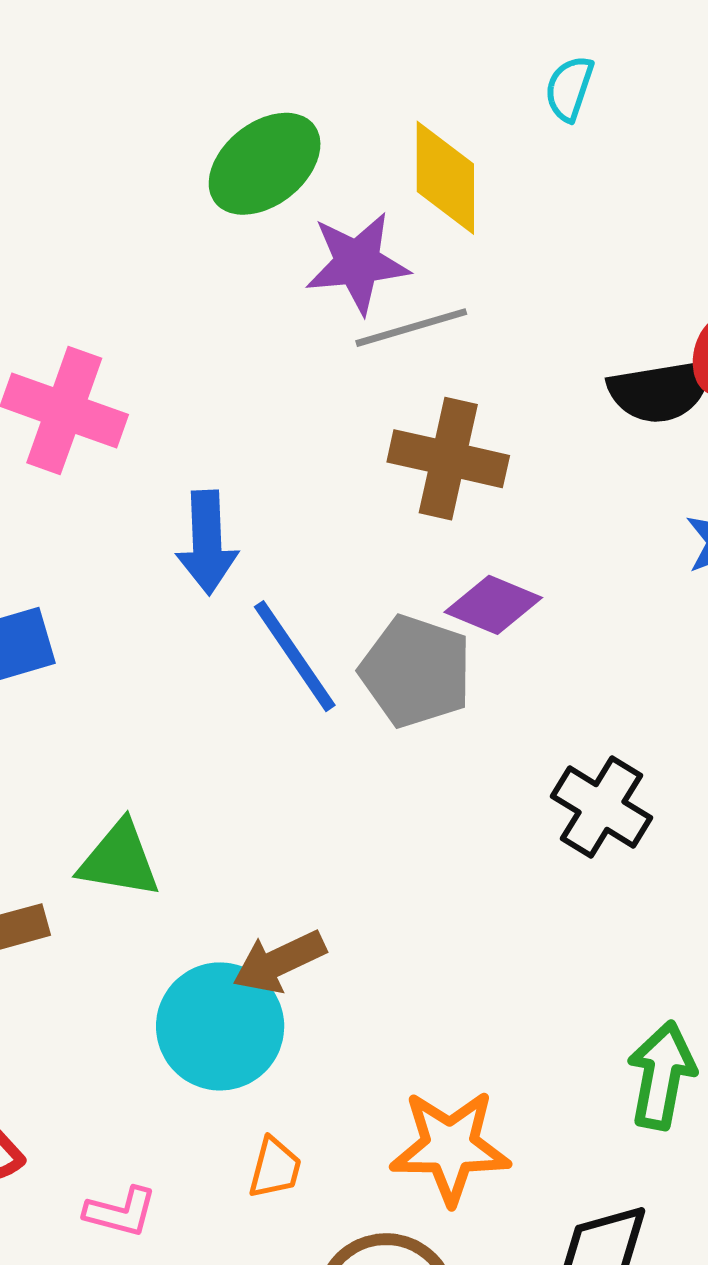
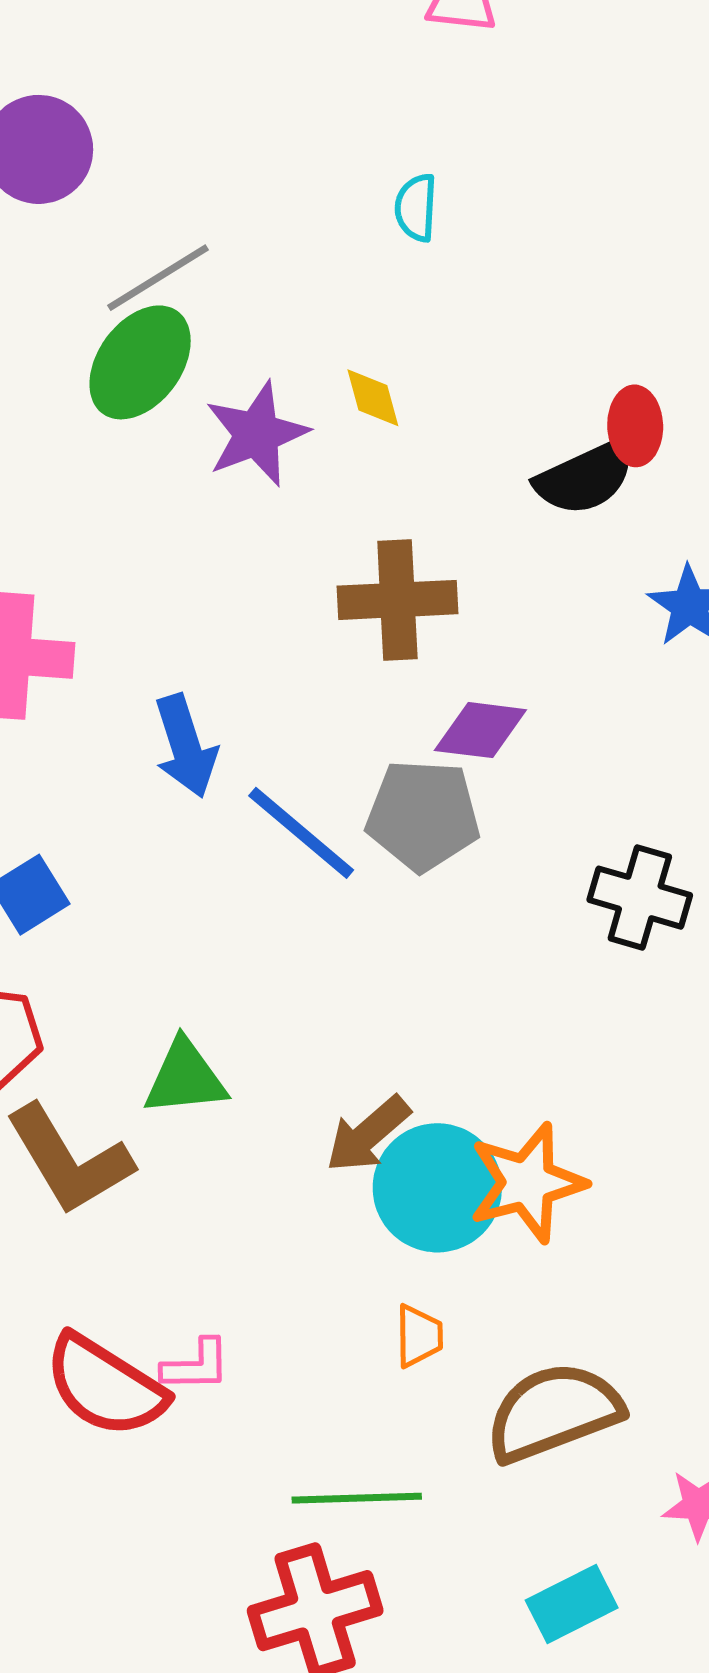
yellow diamond: (445, 178) -> (373, 398), moved, size x0.6
gray line: (411, 328) -> (158, 278), moved
cyan circle: (220, 1026) -> (437, 1188), moved
orange star: (450, 1147) -> (527, 1183), moved
pink L-shape: (121, 1212) -> (196, 1365), moved

